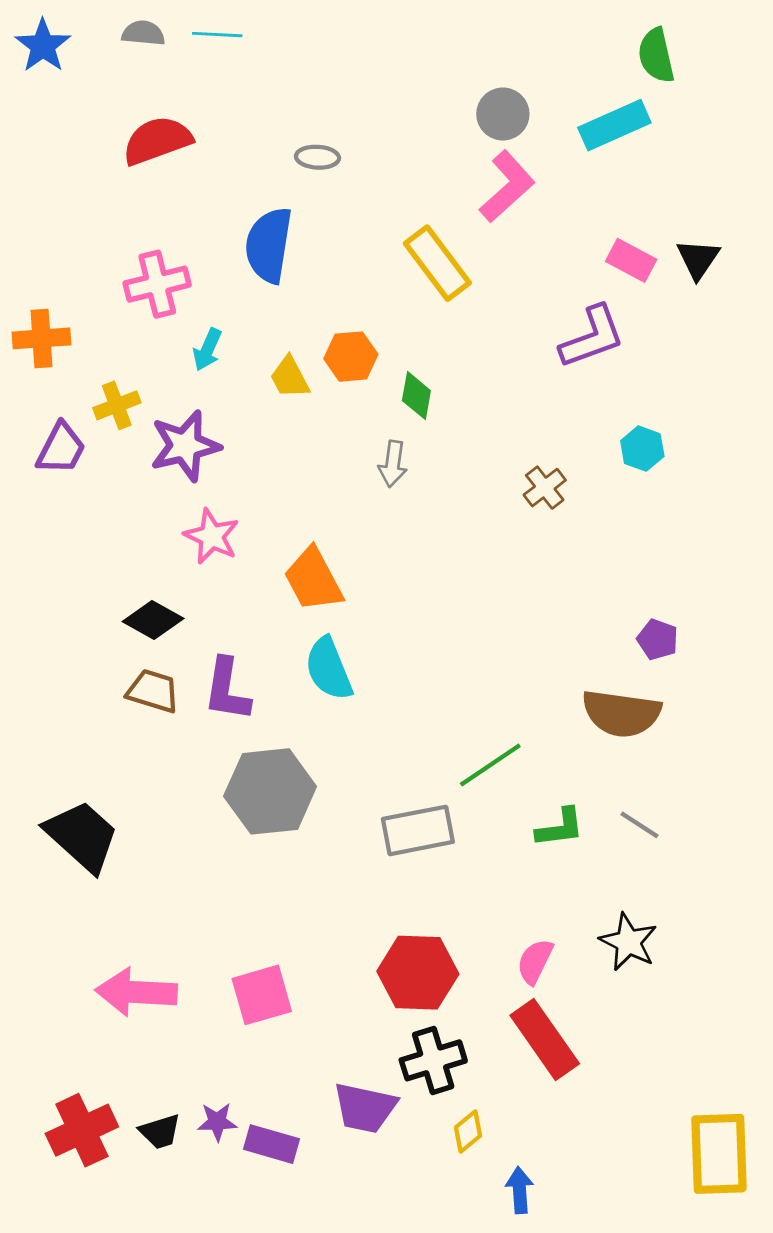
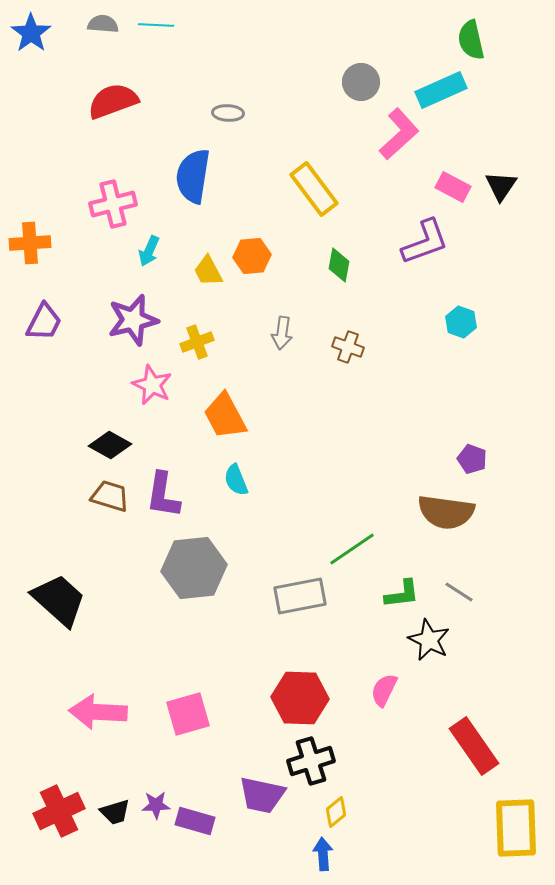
pink L-shape: (507, 186) -> (399, 134), moved
green diamond: (416, 396) -> (339, 265), moved
yellow cross: (117, 405) -> (197, 342), moved
brown cross: (545, 488) -> (348, 347), moved, turned -32
cyan semicircle: (329, 669) -> (236, 480), size x0.7
black star: (628, 942) -> (429, 640), moved
red rectangle: (545, 1040) -> (474, 746), moved
blue arrow: (520, 1190) -> (323, 854), moved

